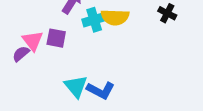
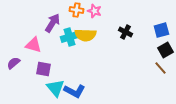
purple square: (56, 38) -> (43, 69), moved
pink triangle: (33, 41) -> (33, 45), moved, turned -36

